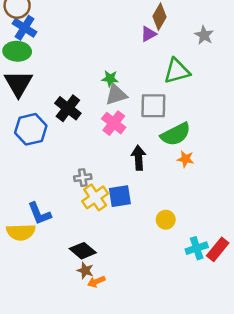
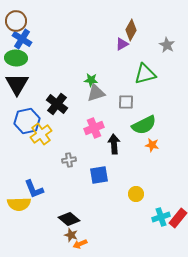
gray square: (153, 106) -> (126, 102), size x0.7
pink cross: (114, 123) -> (94, 128), moved, turned 30
yellow cross: (95, 197) -> (41, 134), moved

